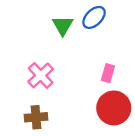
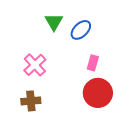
blue ellipse: (94, 17) -> (81, 30), moved

